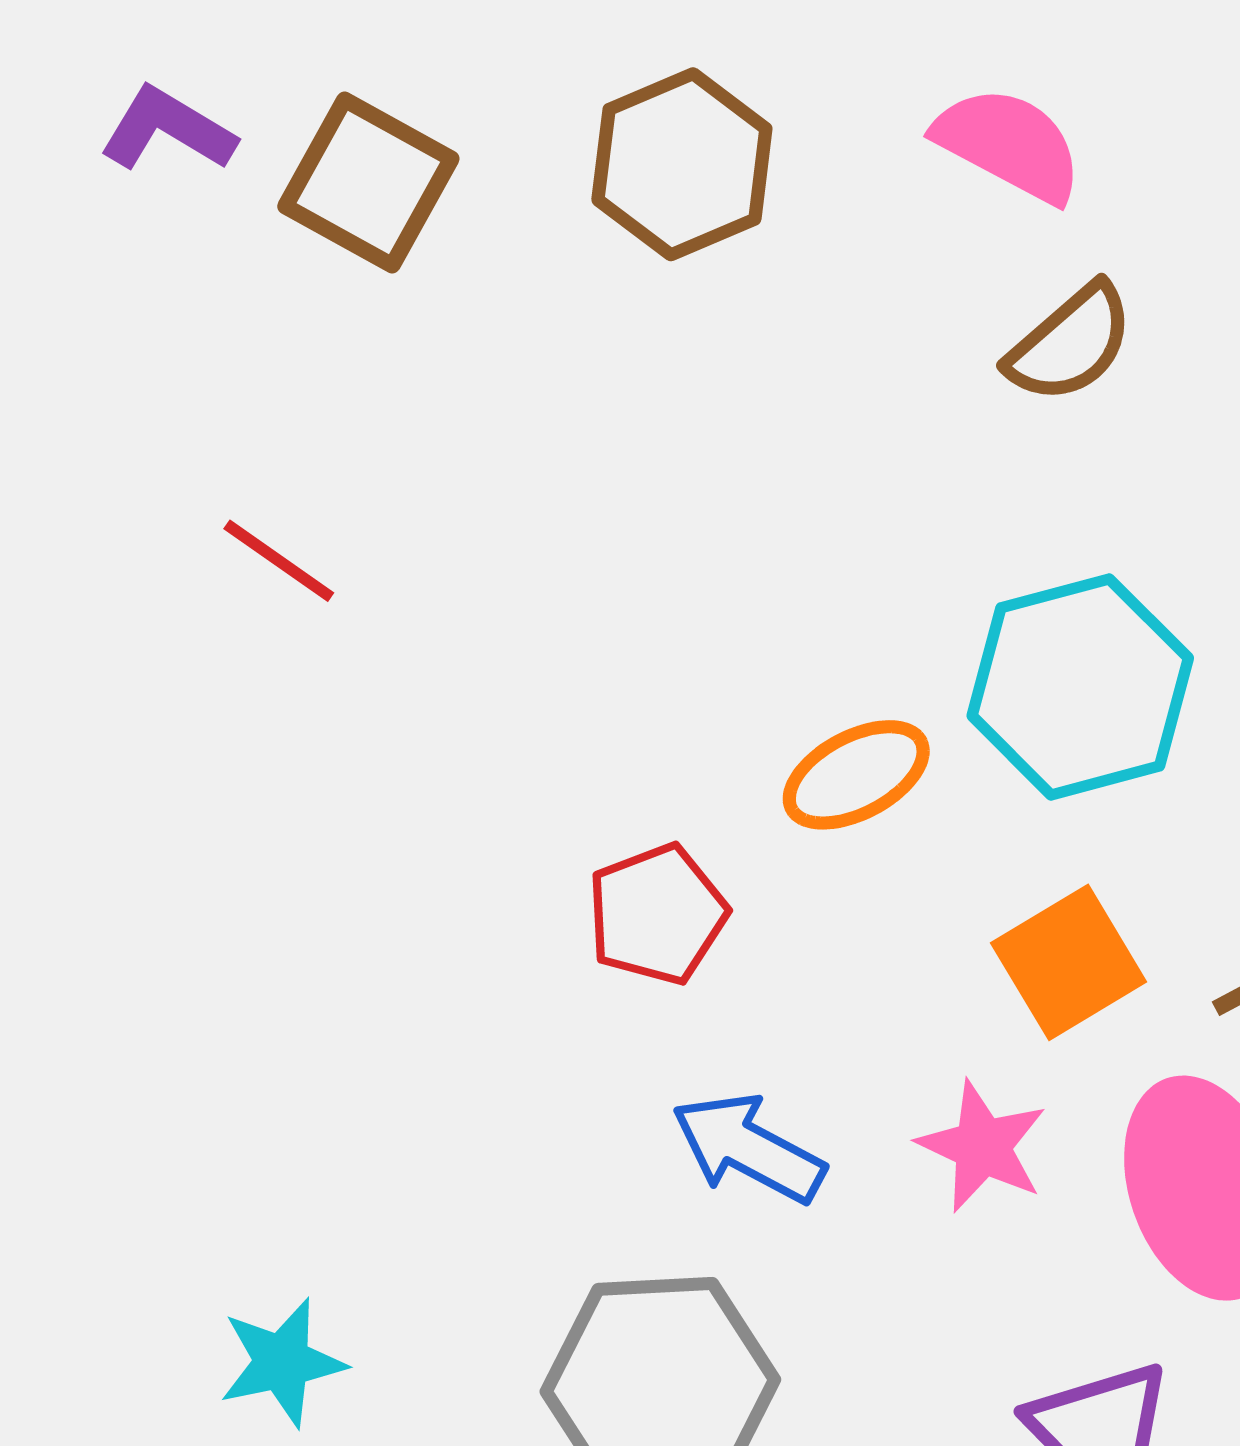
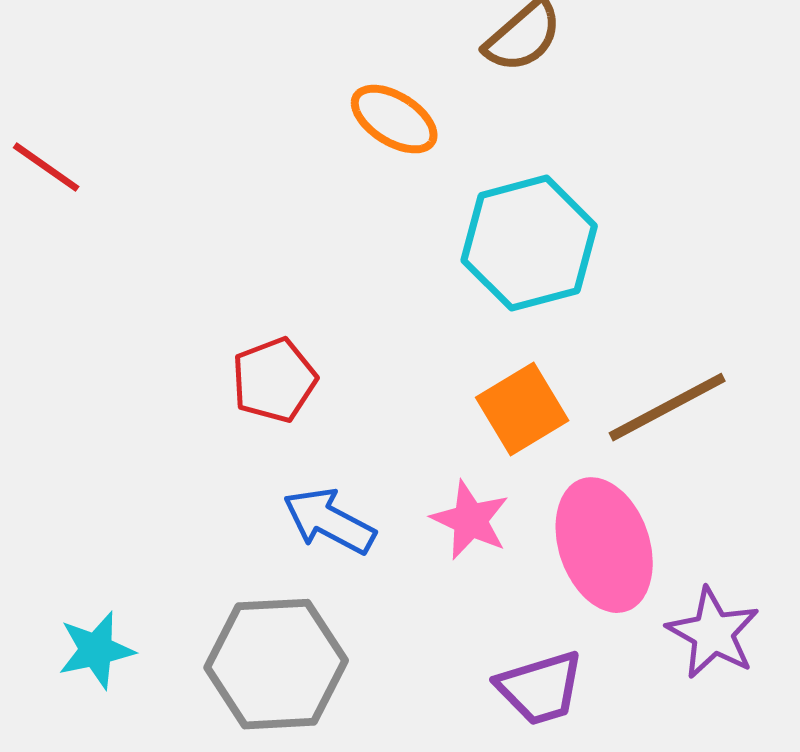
orange ellipse: (856, 775) -> (394, 119), moved, turned 60
cyan star: (282, 1362) -> (96, 650), moved

